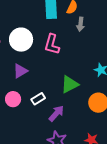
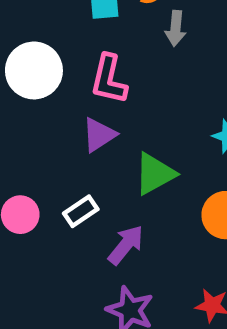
purple triangle: (20, 71) -> (99, 135), moved

